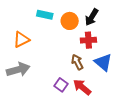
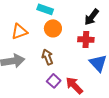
orange circle: (70, 21) -> (53, 28), moved
brown arrow: (77, 62) -> (47, 57), moved

